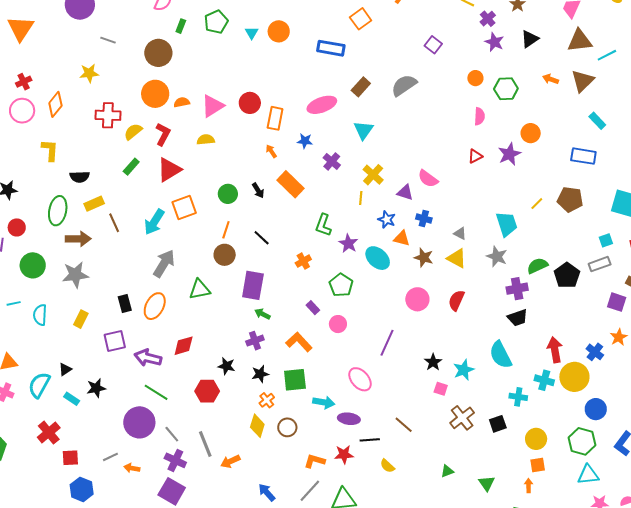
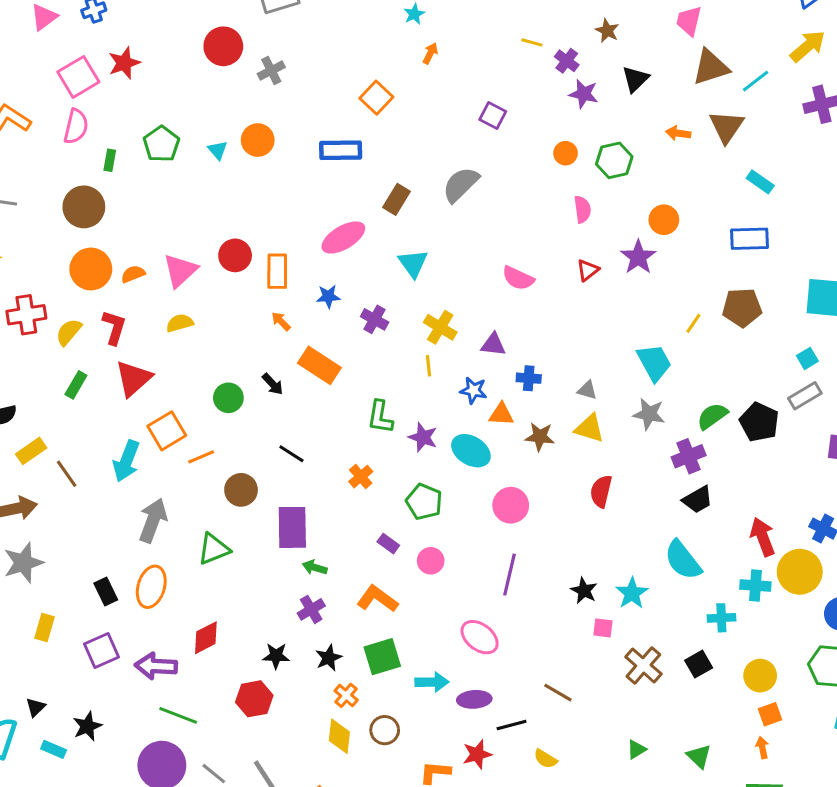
pink semicircle: (428, 179) -> (518, 278), moved
orange line: (226, 230) -> (201, 457), moved, turned 60
pink circle: (417, 299) -> (511, 505), moved

